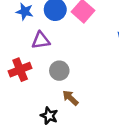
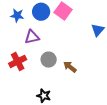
brown arrow: (70, 98) -> (70, 67), moved

